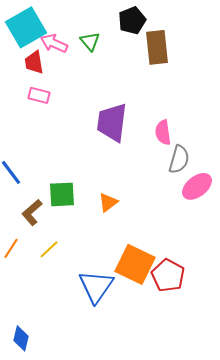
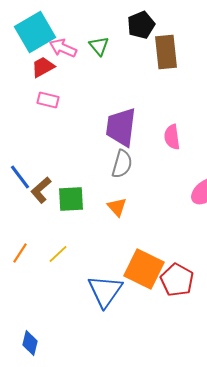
red trapezoid: (34, 62) -> (43, 67), turned 70
gray semicircle: (179, 159) -> (122, 164), moved
orange triangle: (108, 202) -> (117, 207), turned -35
brown L-shape: (32, 212) -> (41, 190), moved

